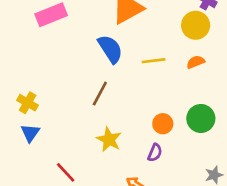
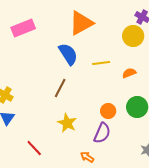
orange semicircle: (196, 62) -> (129, 73), moved
purple semicircle: (155, 153) -> (102, 133), size x1.5

